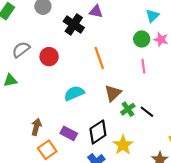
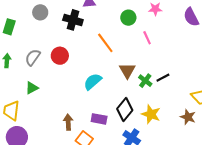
green circle: (142, 39) -> (128, 18), moved
black line: (147, 112) -> (163, 78), turned -48

